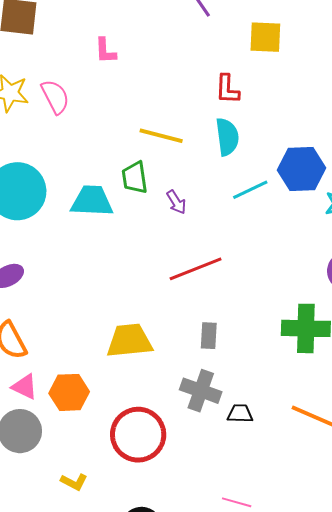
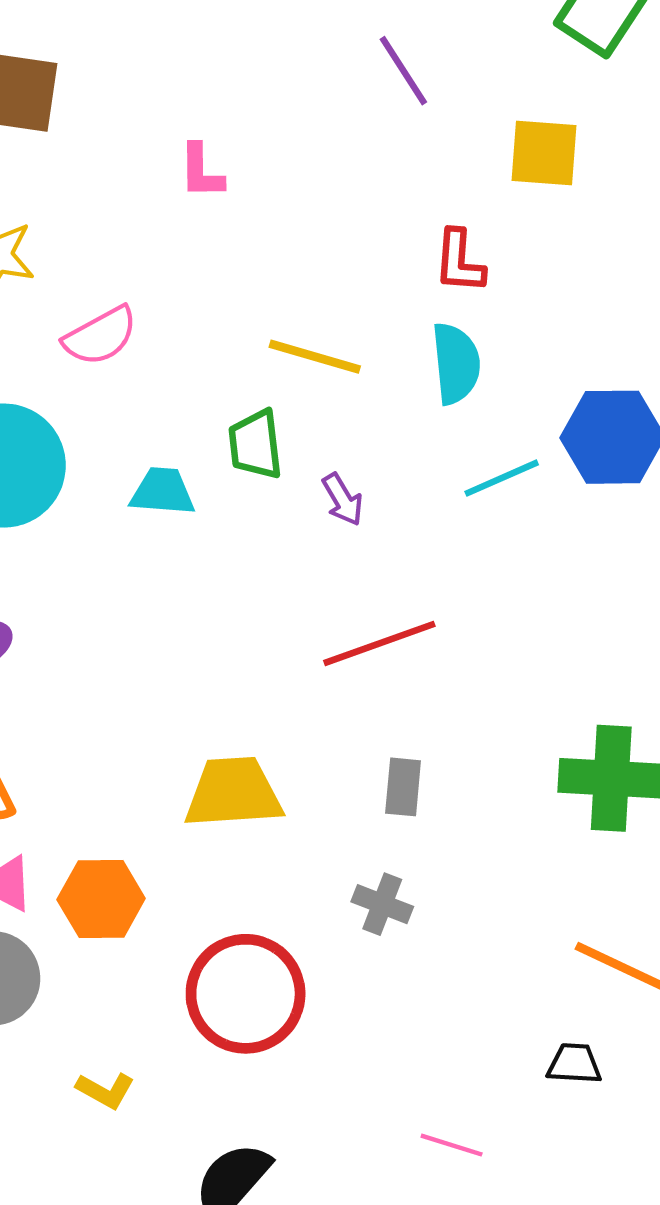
pink semicircle: (55, 97) -> (100, 336), moved, turned 87
cyan trapezoid: (92, 201) -> (163, 492), size x0.7
gray cross: (201, 391) -> (382, 904), size x0.7
black trapezoid: (240, 414) -> (574, 1064), moved

